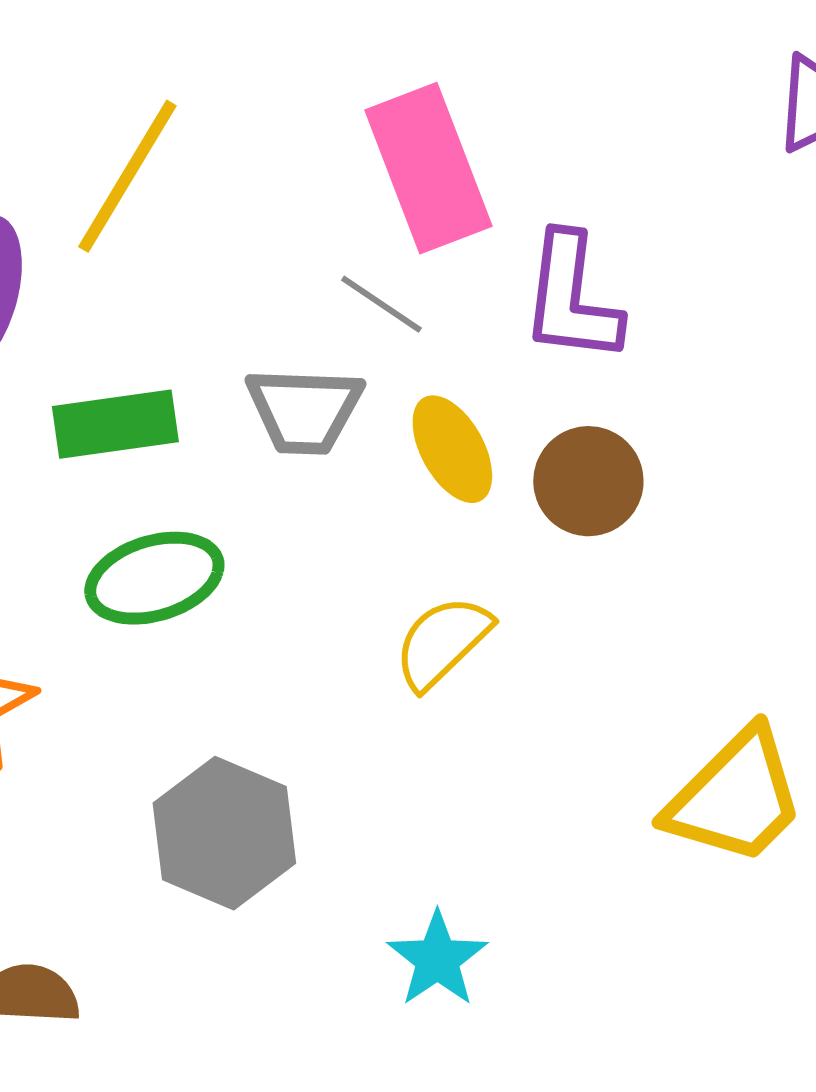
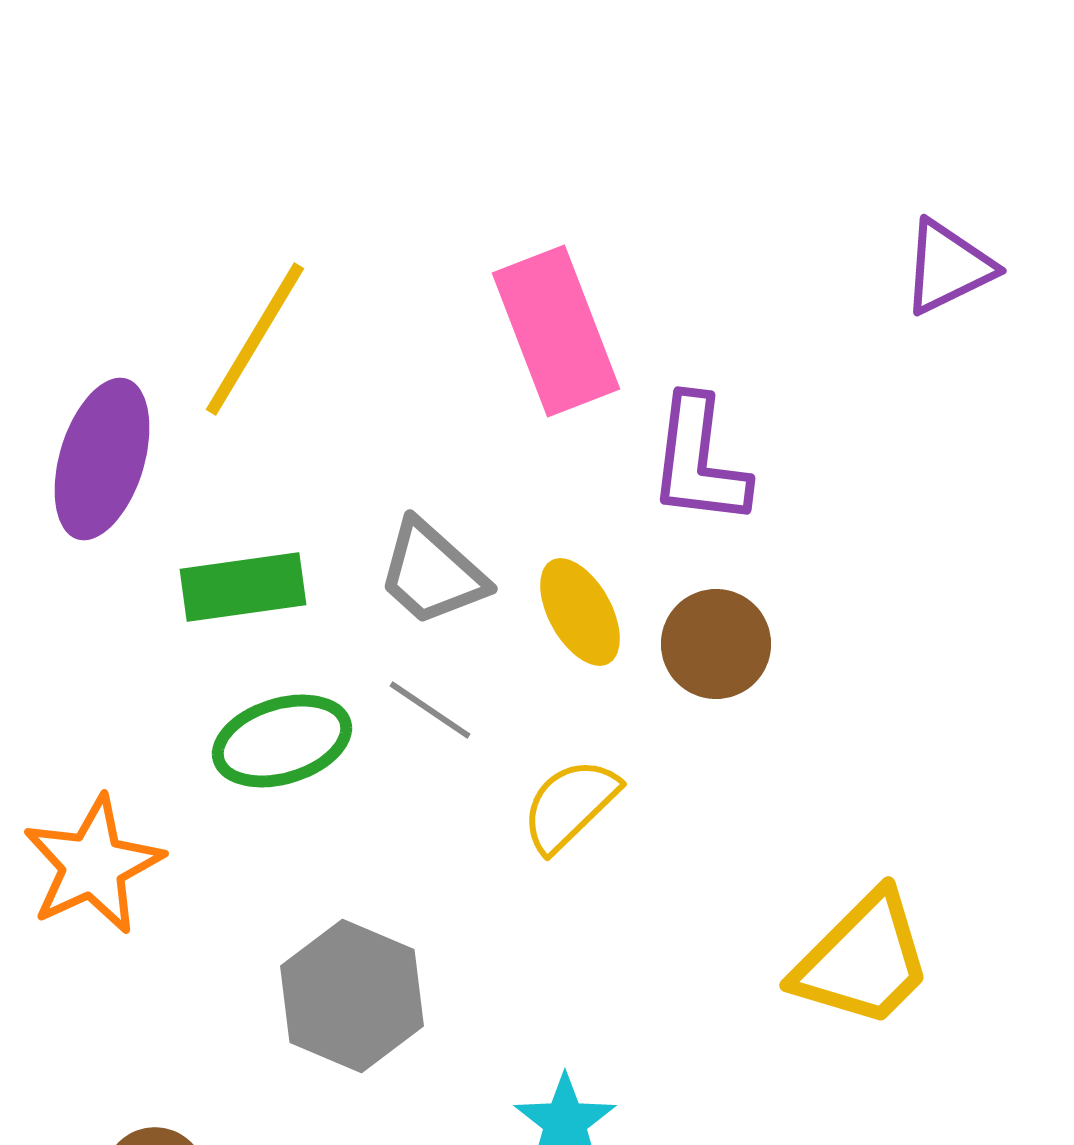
gray line: (381, 304) -> (430, 710), moved
gray trapezoid: (304, 410) -> (432, 573), turned 40

